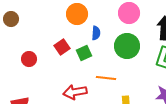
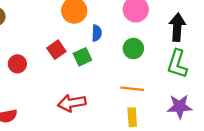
green circle: (127, 46) -> (133, 48), size x0.7
orange line: (106, 78) -> (132, 89), moved

